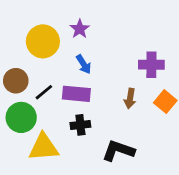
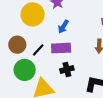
blue arrow: (84, 64) -> (63, 27), turned 72

